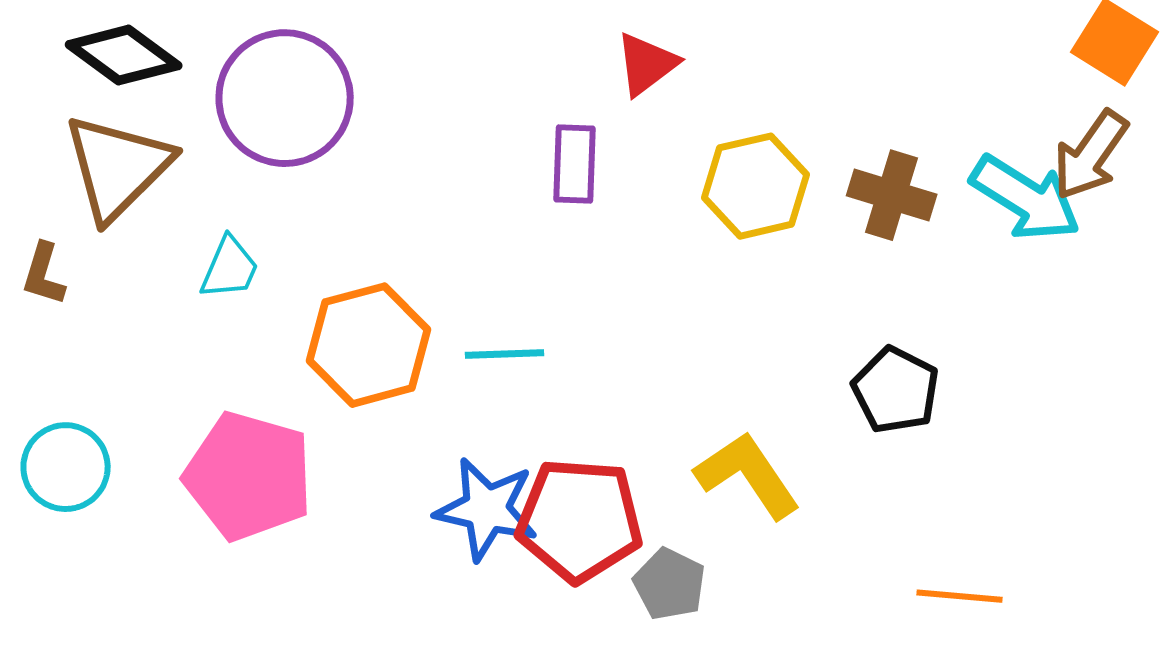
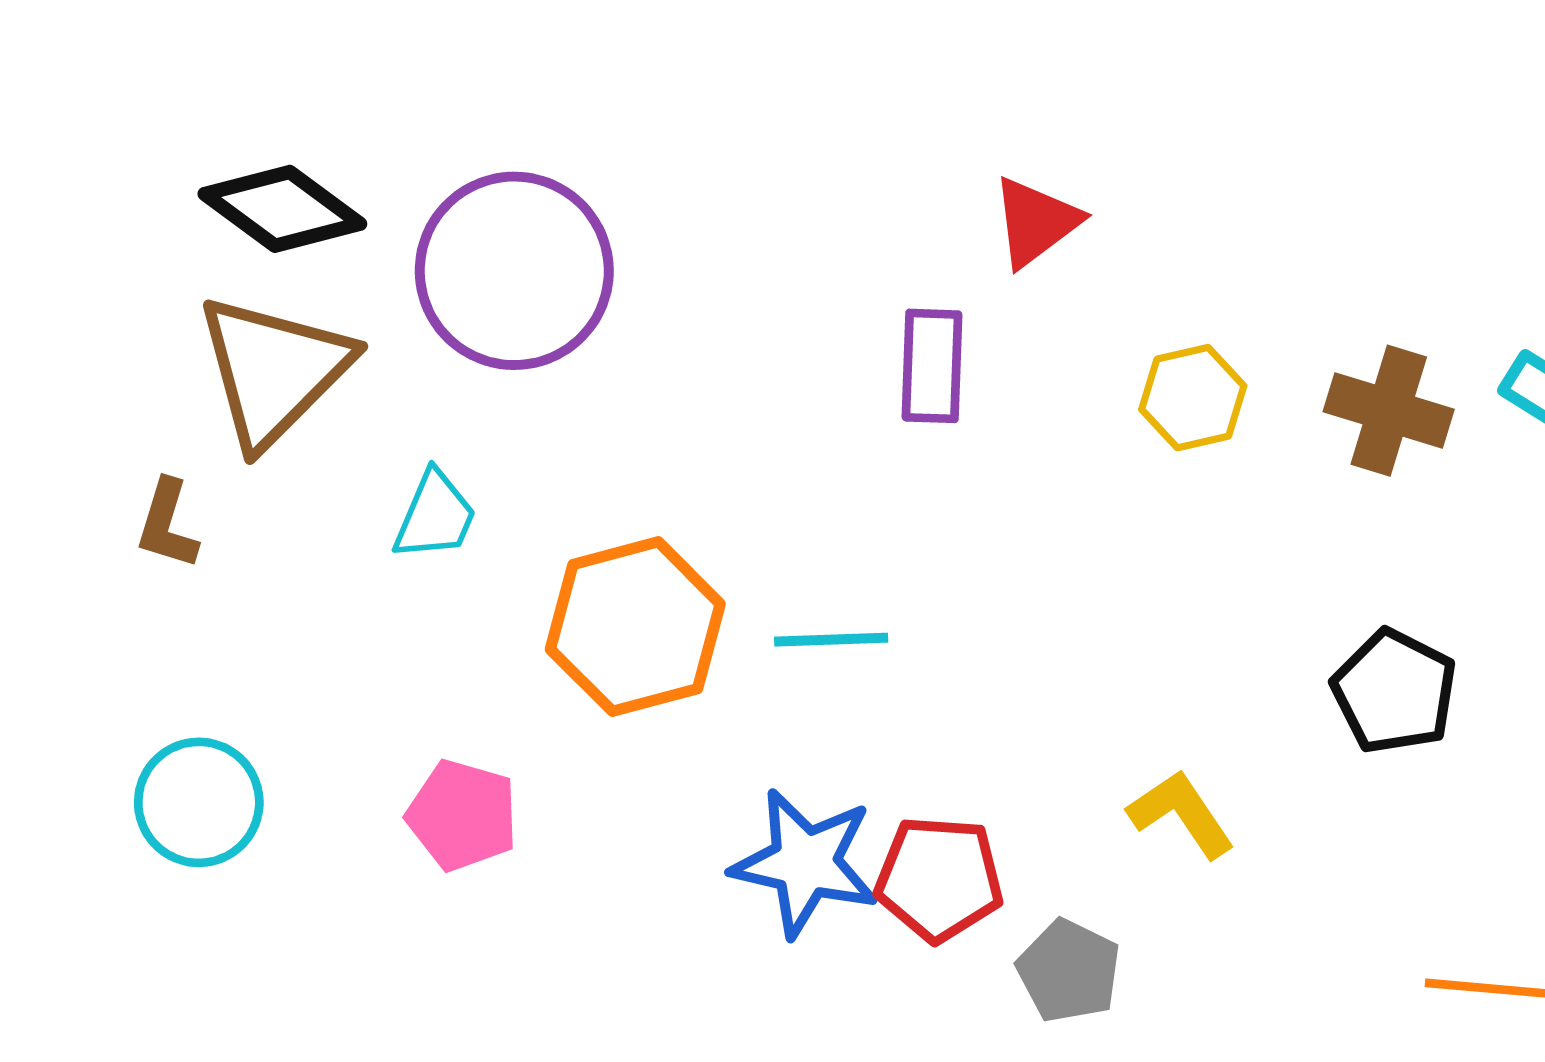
yellow hexagon: (756, 186) -> (1193, 398), size x0.7
yellow L-shape: (748, 475) -> (1181, 814), size x0.7
pink pentagon: (249, 476) -> (462, 815), size x0.6
red pentagon: (580, 520) -> (939, 879), size x0.7

